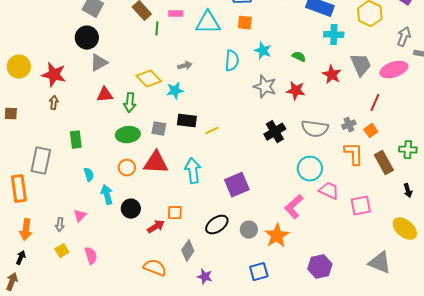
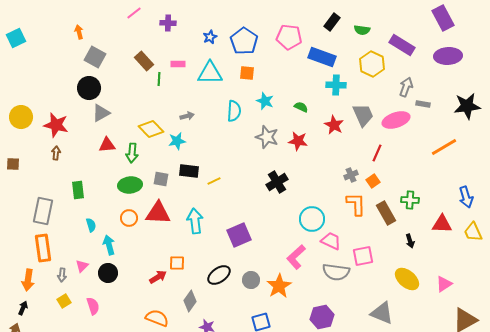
gray semicircle: (315, 129) -> (336, 272), moved
orange rectangle: (19, 189) -> (43, 248), moved
black circle: (131, 209) -> (108, 273), moved

